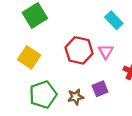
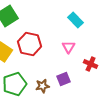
red hexagon: (79, 50) -> (30, 44), moved

